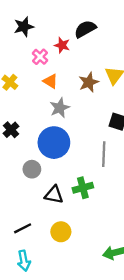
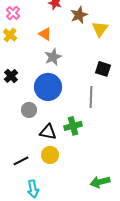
pink cross: (40, 57) -> (13, 13), moved
brown star: (89, 82) -> (79, 15), moved
yellow circle: (61, 232) -> (50, 155), moved
cyan arrow: (24, 261) -> (33, 189), moved

